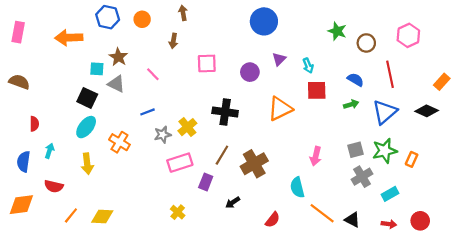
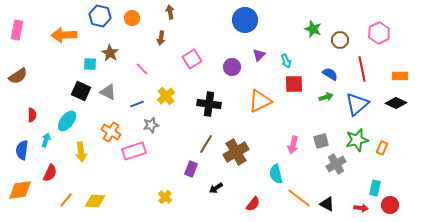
pink square: (207, 63) -> (192, 59), turned -30
brown semicircle: (19, 82) -> (18, 76), turned 126
orange rectangle: (442, 82) -> (400, 76), moved, turned 49
gray triangle: (116, 84) -> (108, 92), moved
cyan ellipse: (86, 127) -> (67, 121), moved
yellow cross: (187, 127) -> (166, 96), moved
gray square: (356, 150) -> (321, 141), moved
pink rectangle: (180, 163) -> (134, 151), moved
red semicircle: (54, 186) -> (50, 173), turned -78
cyan rectangle: (390, 194) -> (375, 188), moved, turned -49

